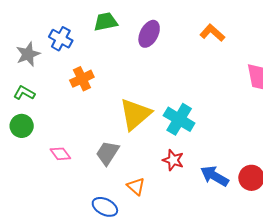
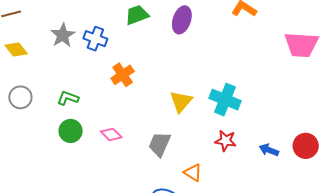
gray star: (28, 54) -> (63, 35), moved
yellow triangle: (135, 114) -> (181, 101), size x0.7
pink diamond: (60, 154) -> (111, 134), moved
blue arrow: (214, 176) -> (269, 150), size x0.7

